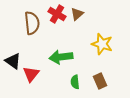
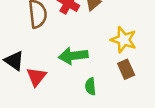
brown rectangle: (100, 81) -> (126, 69), moved

